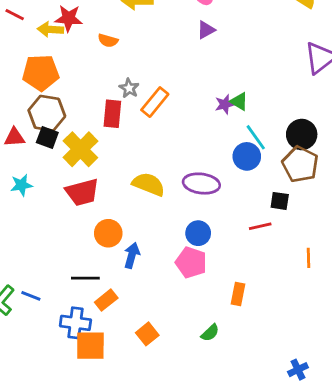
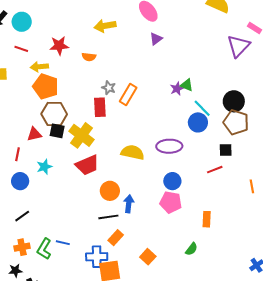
yellow arrow: (50, 29) -> (39, 67), moved
orange pentagon: (41, 73) -> (46, 86), turned 30
black line: (85, 278) -> (108, 217), moved

